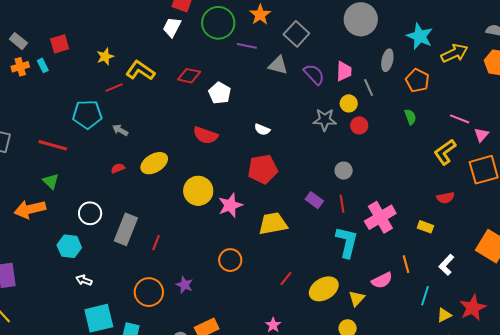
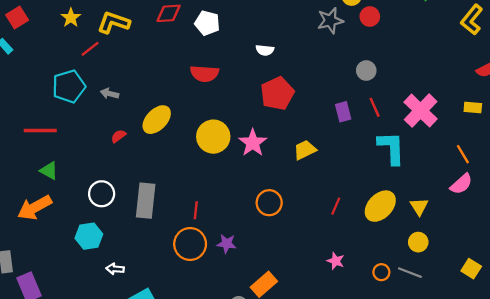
purple rectangle: (314, 200) -> (343, 112), turned 54
yellow trapezoid: (273, 224) -> (305, 150), size x0.7
red line: (156, 243) -> (196, 210), moved
pink semicircle: (382, 280) -> (461, 184), moved
orange circle: (149, 292) -> (190, 244), moved

